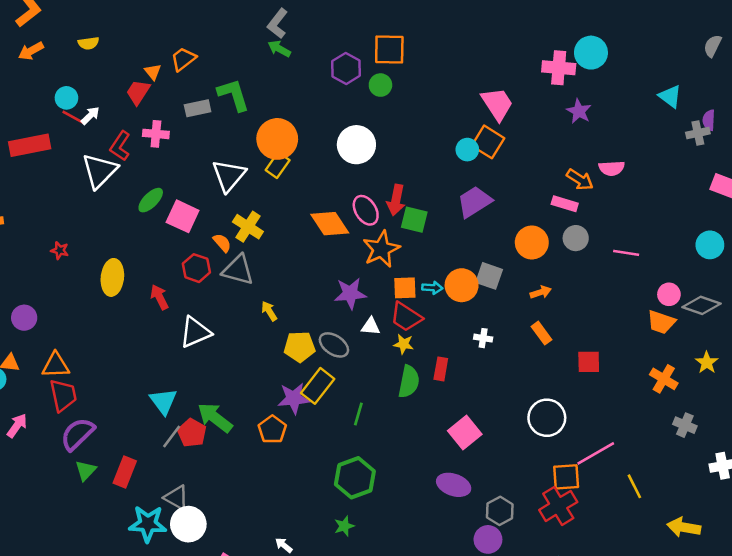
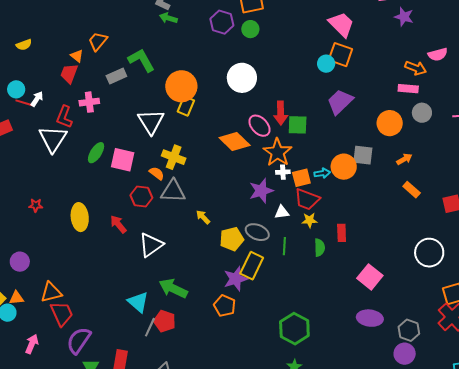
white cross: (483, 338) -> (283, 172), moved
green semicircle: (409, 382) -> (320, 248), size x0.7
green line: (358, 414) -> (284, 246), moved
green arrow: (215, 418) -> (173, 288), moved

